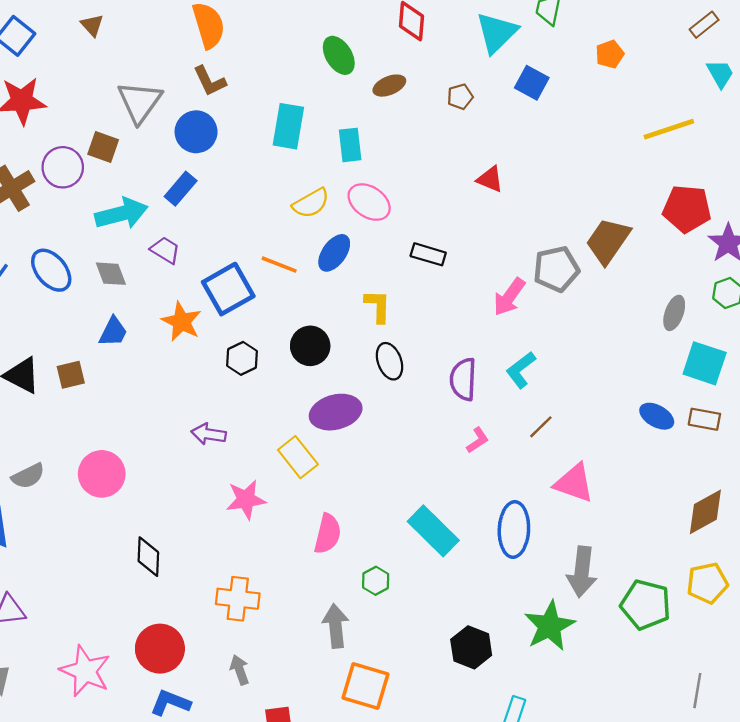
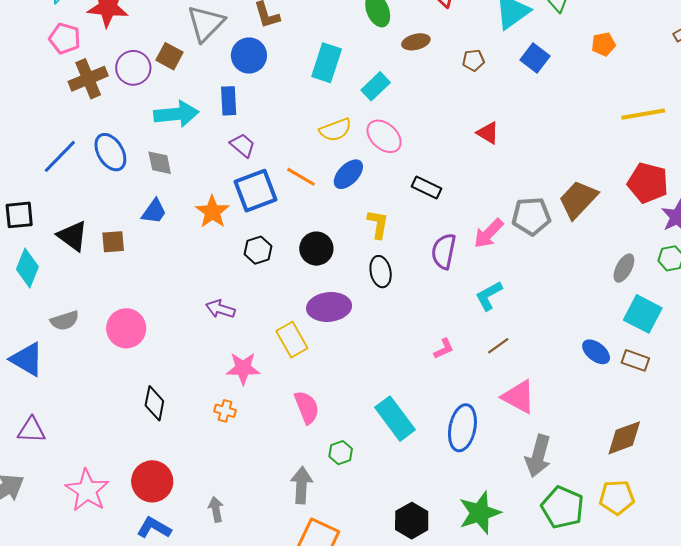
cyan rectangle: (350, 145) -> (376, 86), turned 44
blue rectangle: (181, 189) -> (229, 101), turned -52
purple trapezoid: (165, 250) -> (243, 145), moved
purple semicircle: (463, 379) -> (444, 251), moved
pink semicircle: (328, 534) -> (307, 407), turned -44
gray arrow: (582, 572) -> (538, 456), moved
orange cross: (238, 599) -> (225, 411), moved, size x0.6

